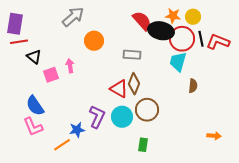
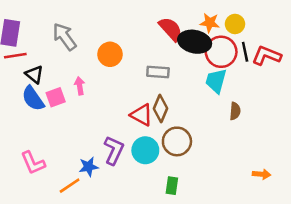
gray arrow: (73, 17) -> (65, 37), moved, turned -85
blue semicircle: (35, 106) -> (33, 98), moved

